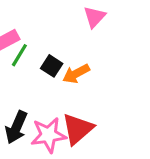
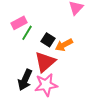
red triangle: (78, 129) -> (45, 62), moved

